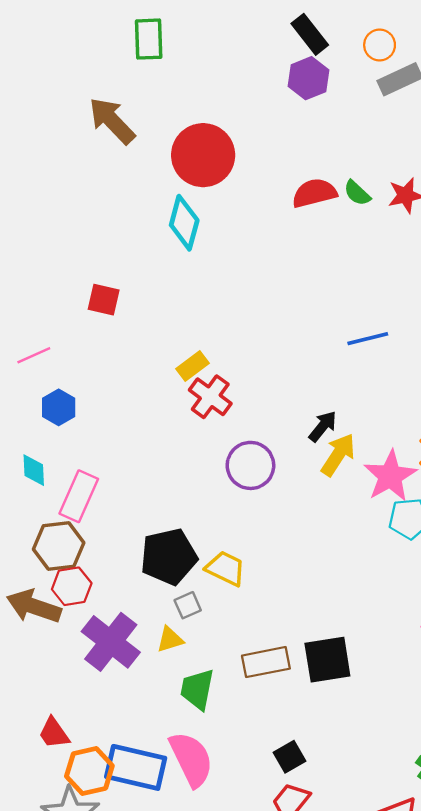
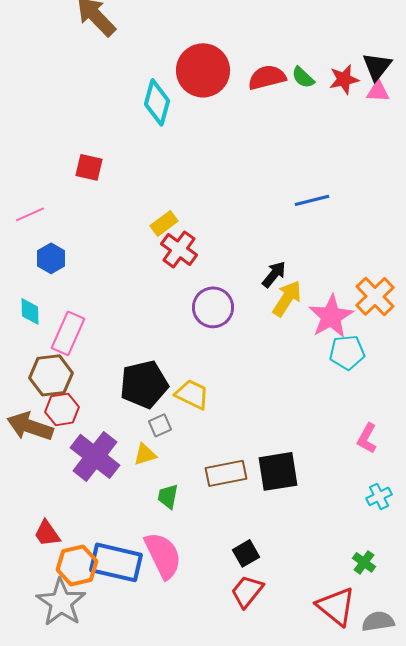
red circle: (203, 155) -> (203, 70), moved
green trapezoid: (197, 689) -> (168, 496), size x0.7

